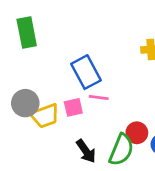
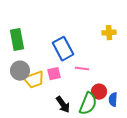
green rectangle: (27, 32) -> (17, 40), moved
pink line: (99, 97) -> (82, 69), moved

